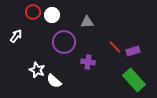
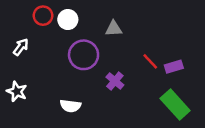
purple cross: (88, 62) -> (115, 81), turned 32
white star: (37, 70) -> (17, 91), moved
white semicircle: (54, 81) -> (70, 106), turned -35

